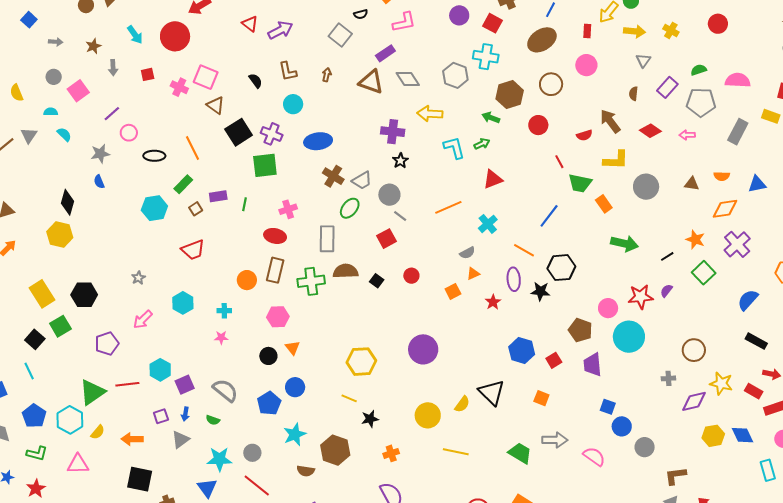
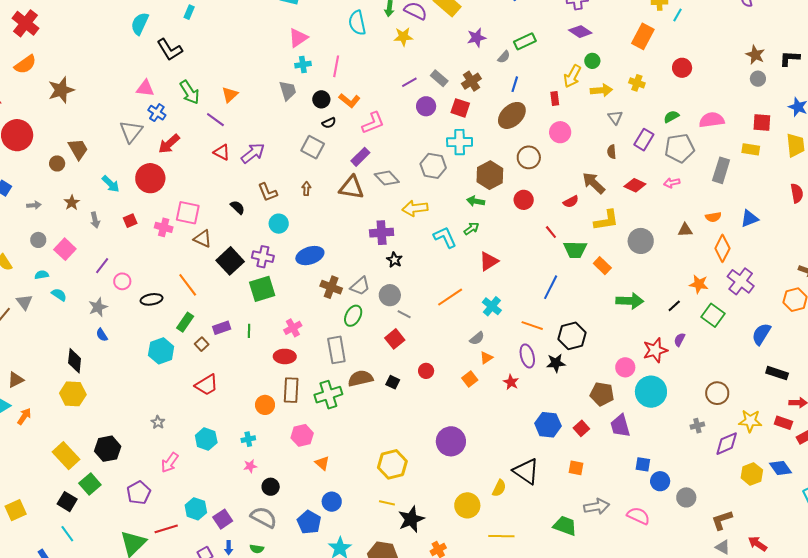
orange diamond: (725, 209) -> (722, 248), turned -44
black circle: (268, 356) -> (271, 487), moved
black star: (370, 419) -> (411, 519), size x1.5

